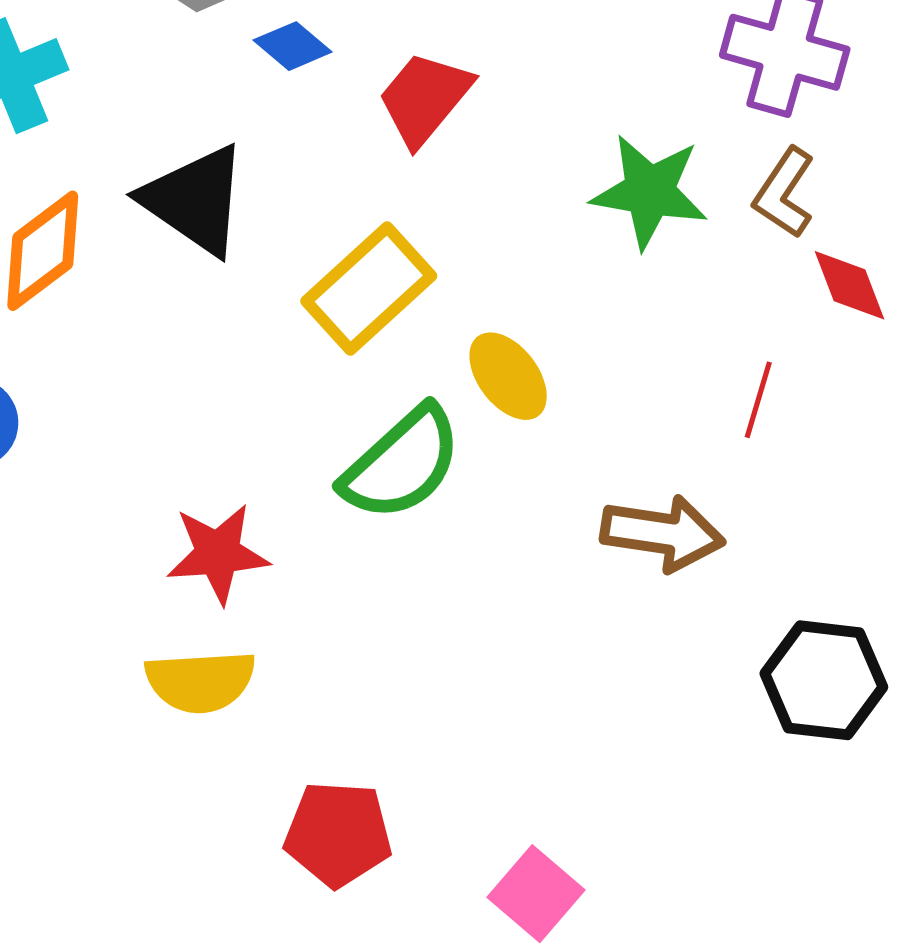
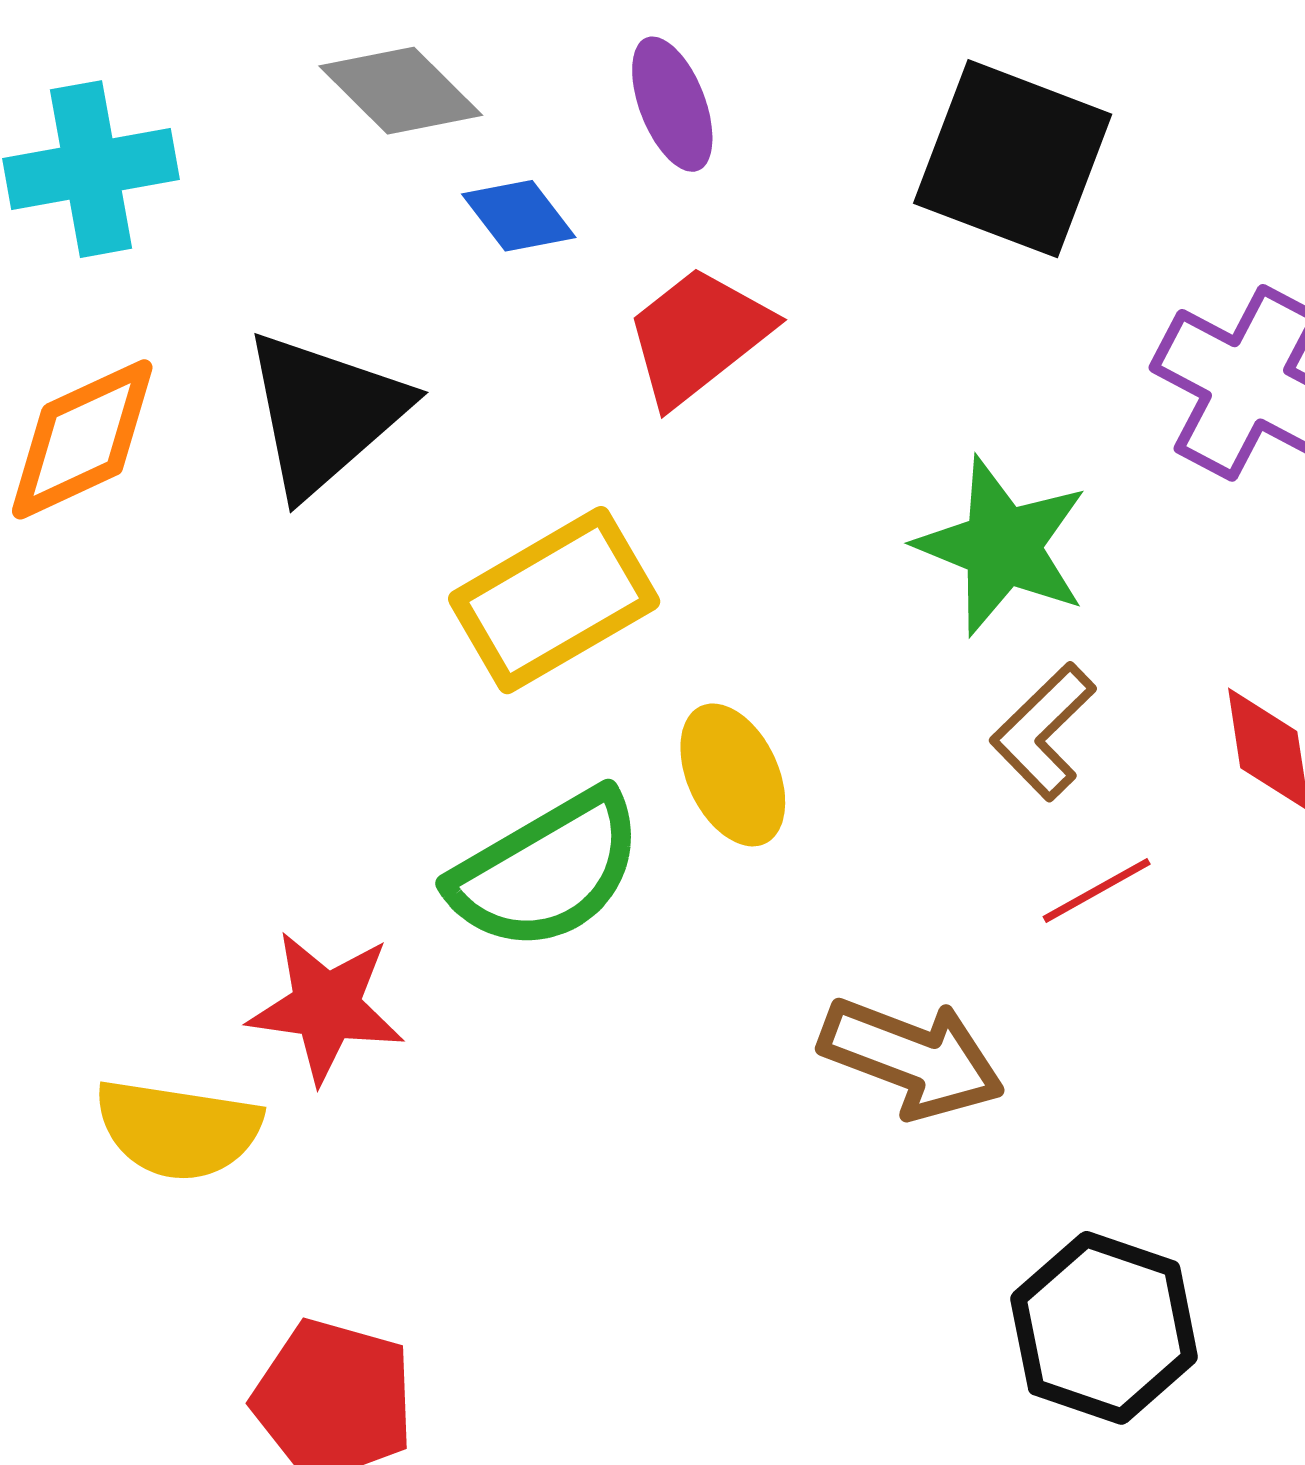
brown L-shape: (784, 193) -> (1043, 732), moved
black triangle: (195, 200) -> (324, 413), turned 32
red line: (758, 400) -> (1097, 890), turned 32
red star: (218, 553) -> (326, 1007), moved

